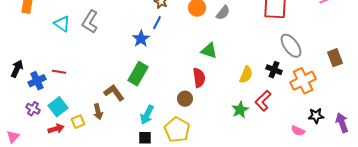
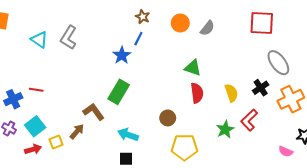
black cross: (274, 70) -> (261, 88), turned 35
yellow semicircle: (246, 75) -> (231, 93), turned -42
red semicircle: (199, 78) -> (197, 93), moved
brown arrow: (98, 112) -> (77, 132), turned -126
cyan arrow: (147, 115) -> (128, 135), turned 84
yellow pentagon: (177, 130) -> (184, 147), moved, turned -30

